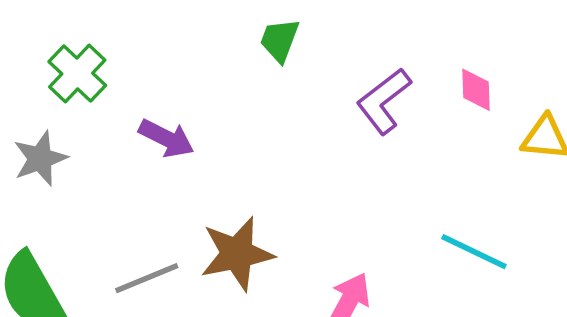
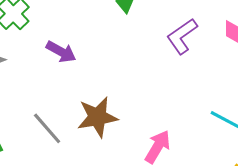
gray line: (147, 278) -> (47, 128), turned 69

